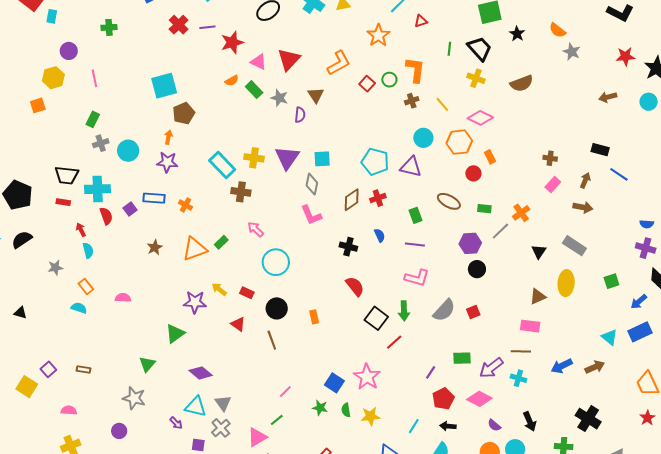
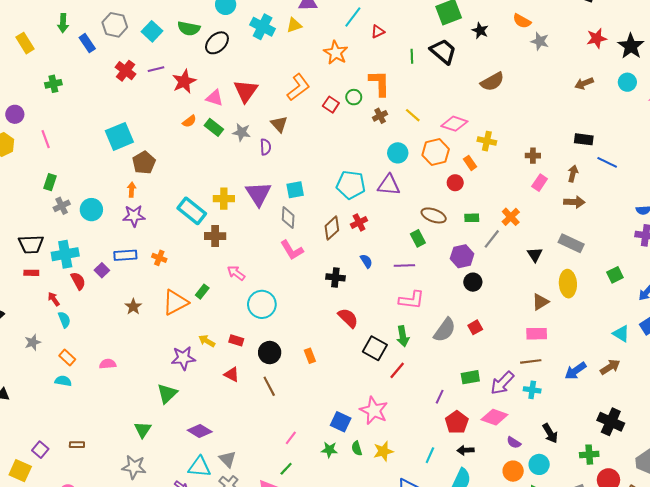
yellow cross: (476, 78) -> (487, 141), moved
green rectangle: (415, 215) -> (418, 238), moved

